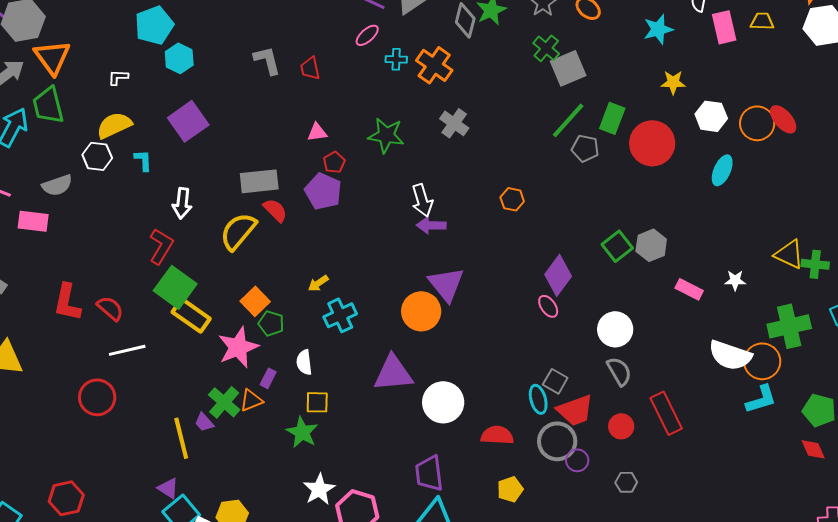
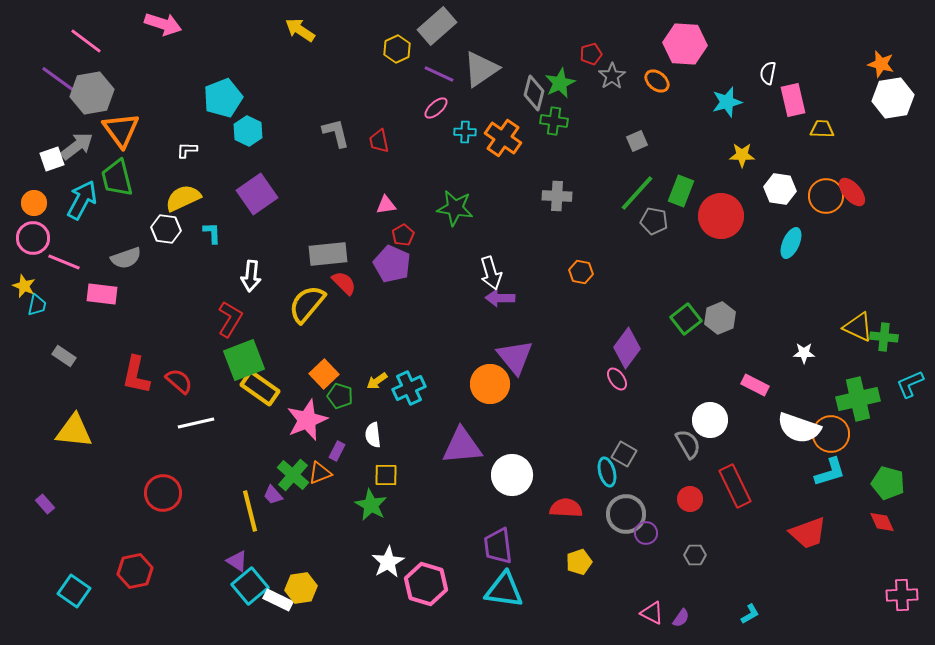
yellow trapezoid: (762, 21) -> (822, 129), moved
green cross: (546, 48) -> (554, 121), moved, turned -32
gray square: (568, 68) -> (637, 141), size x0.6
gray cross: (454, 123) -> (557, 196), moved, turned -32
yellow arrow: (318, 283) -> (377, 381), moved
green square: (175, 287) -> (244, 360), turned 33
pink rectangle: (689, 289) -> (755, 385), moved
white circle: (615, 329) -> (710, 420), moved
red circle: (97, 397) -> (163, 493), moved
red trapezoid: (575, 410) -> (808, 533), moved

